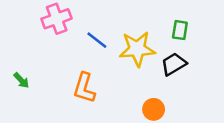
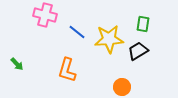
pink cross: (57, 19) -> (45, 15), turned 35

